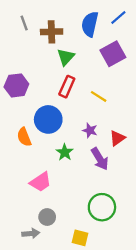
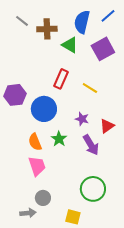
gray line: (24, 23) -> (22, 21), turned -32
green triangle: (66, 57) -> (70, 45), moved, turned -42
purple hexagon: (16, 85) -> (15, 95), moved
orange semicircle: (24, 137) -> (35, 142), moved
pink trapezoid: (41, 182) -> (37, 166), turned -75

